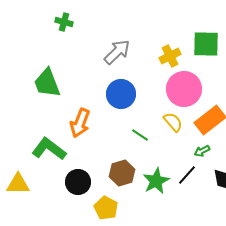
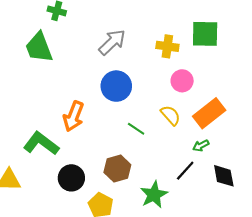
yellow cross: (170, 56) -> (167, 46), turned 35
green trapezoid: (47, 83) -> (39, 47), moved
pink circle: (184, 89) -> (182, 81), size x0.6
green star: (156, 181) -> (154, 195), moved

